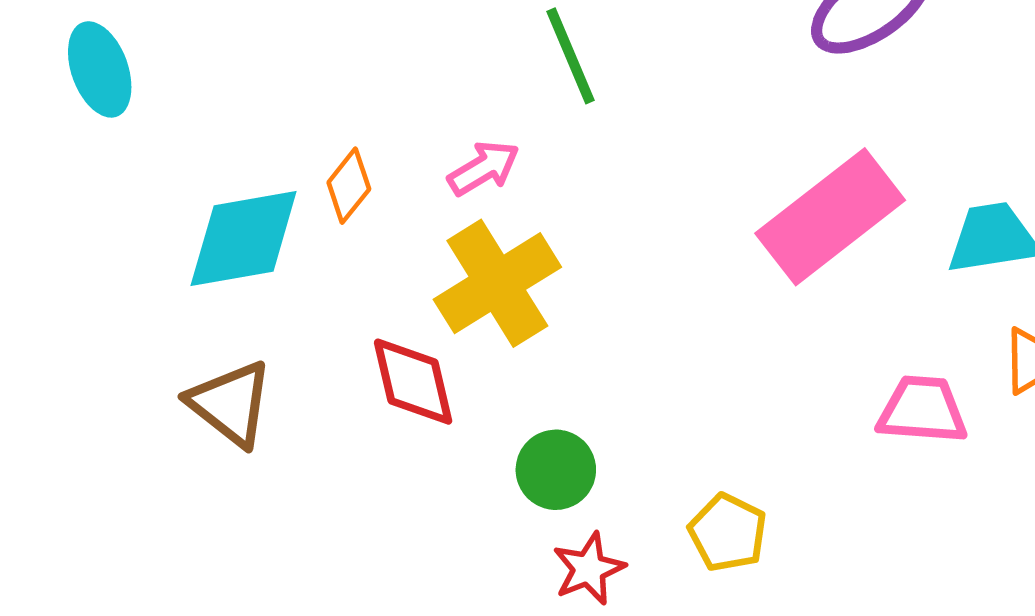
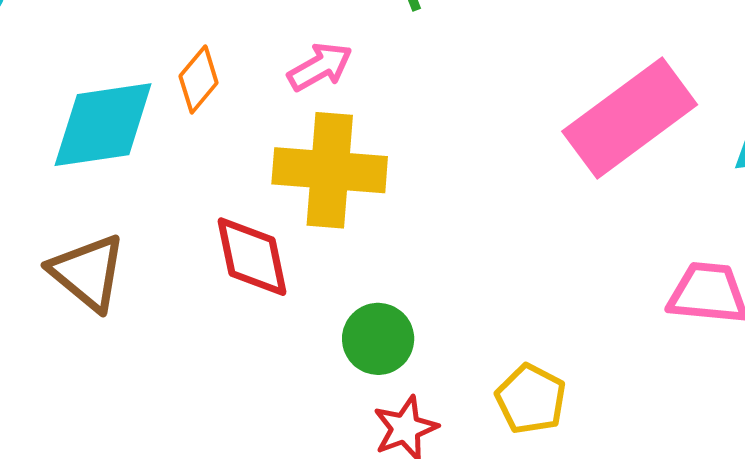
yellow cross: (497, 283) -> (330, 170), turned 35

